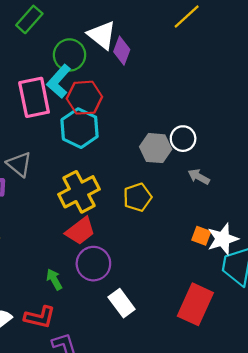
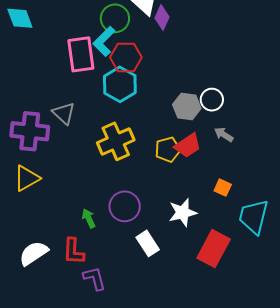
red trapezoid: (80, 231) -> (188, 146), moved
white star: (223, 239) -> (183, 213), moved
red L-shape: (40, 317) -> (74, 251), turned 76

